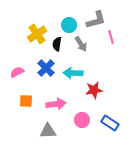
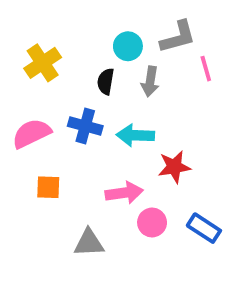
yellow cross: (37, 34) -> (43, 63), moved
gray arrow: (81, 44) -> (150, 81), turned 42
blue cross: (46, 68) -> (85, 126), turned -30
pink semicircle: (17, 72) -> (31, 133), size x1.5
pink arrow: (56, 104) -> (124, 193), moved

